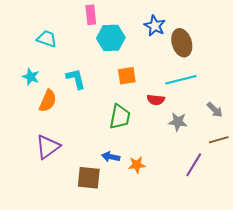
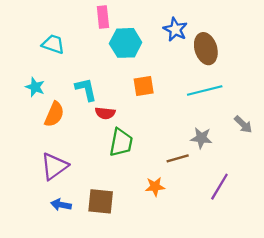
red semicircle: (156, 100) -> (105, 113), moved
green trapezoid: (120, 117) -> (121, 143), moved
brown line: (219, 140) -> (178, 158), moved
blue arrow: (111, 157) -> (61, 205), moved

